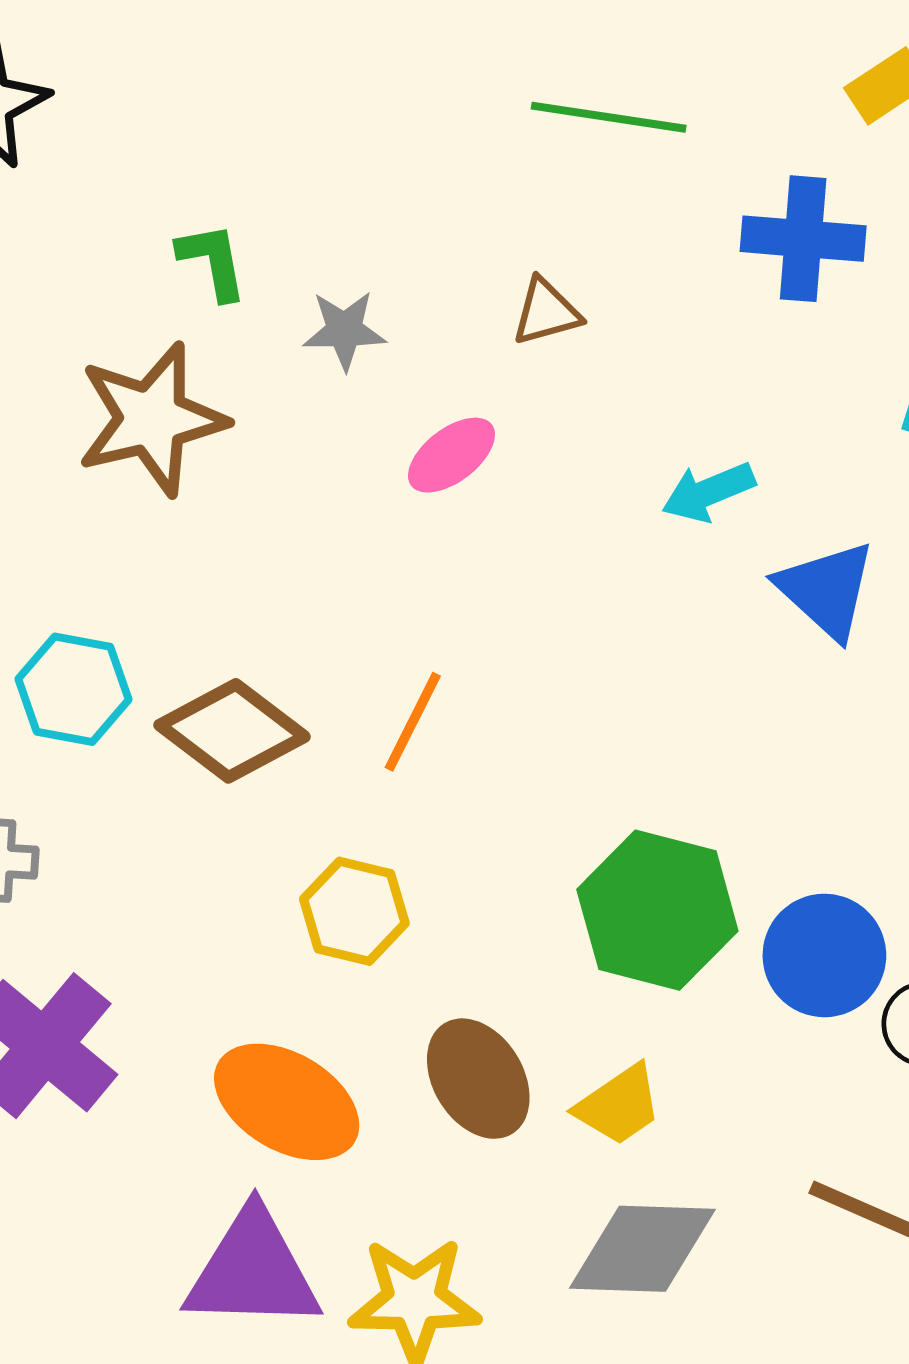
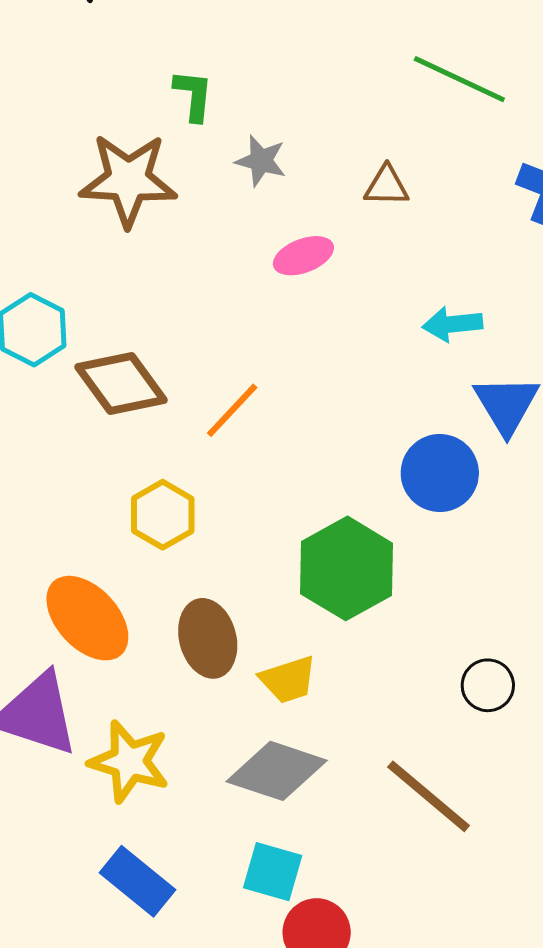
blue circle: (824, 955) -> (440, 473), moved

